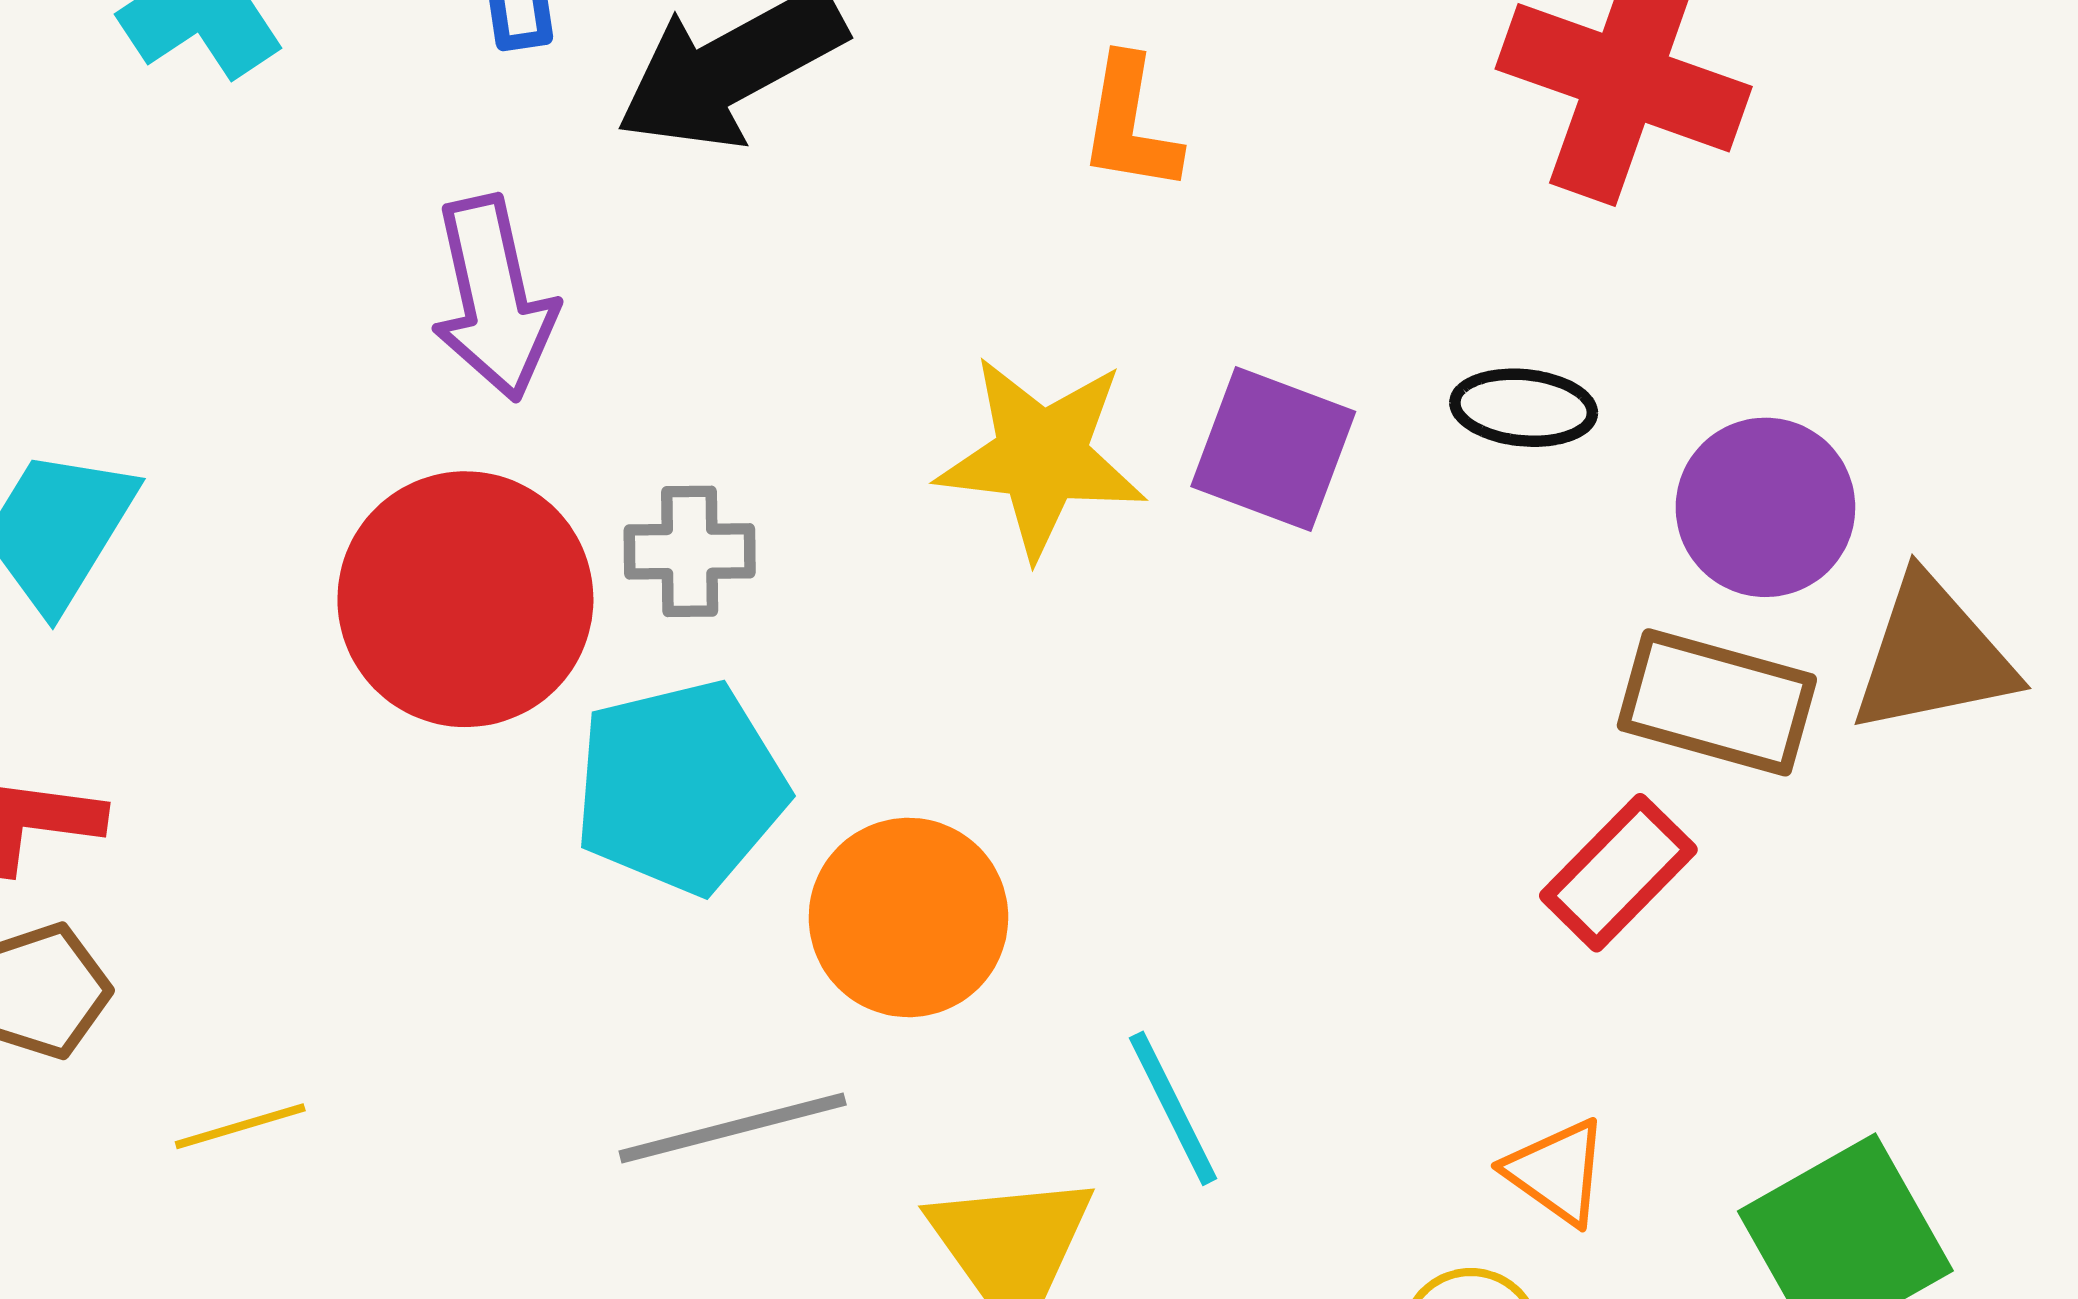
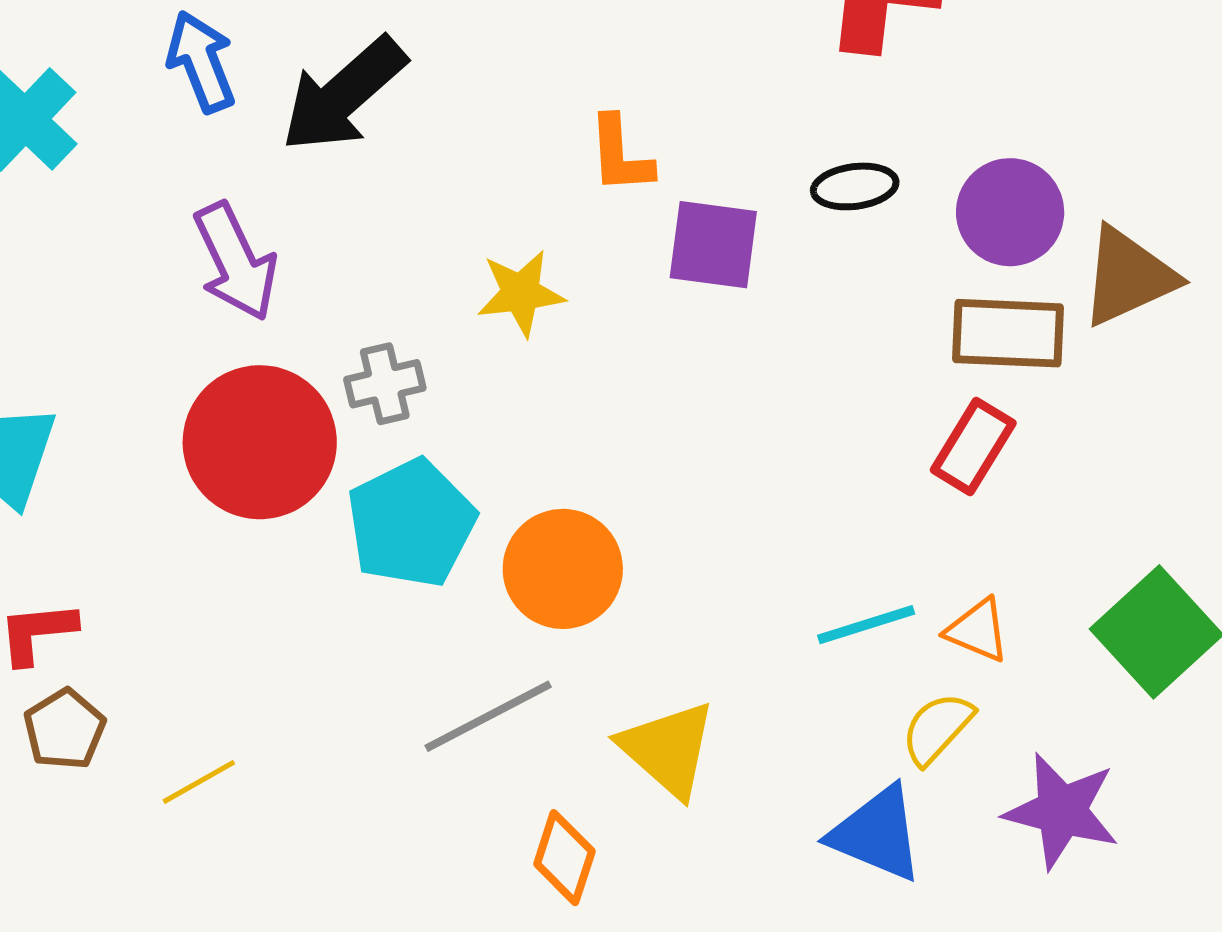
orange L-shape: (1130, 124) -> (620, 155), moved
yellow star: (1041, 456) -> (521, 293), moved, size x0.7
cyan line: (1173, 1108) -> (866, 625), moved, turned -68

